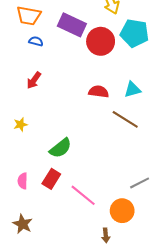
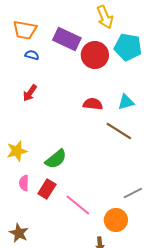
yellow star: (21, 124) -> (17, 151), moved, size x1.5
pink semicircle: (23, 181) -> (24, 183), moved

